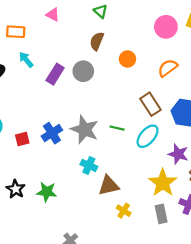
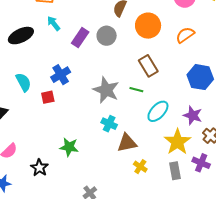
orange circle: (127, 59) -> (148, 26), size x1.6
brown rectangle: (150, 104) -> (148, 66), moved
blue cross: (52, 133) -> (61, 75), moved
cyan ellipse: (148, 136) -> (158, 111), moved
black star: (16, 189) -> (39, 168), moved

